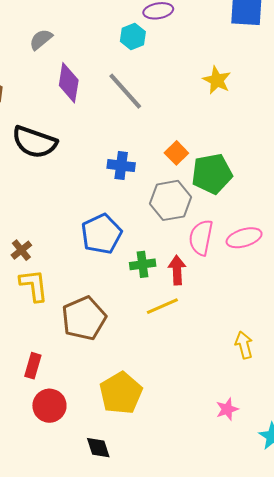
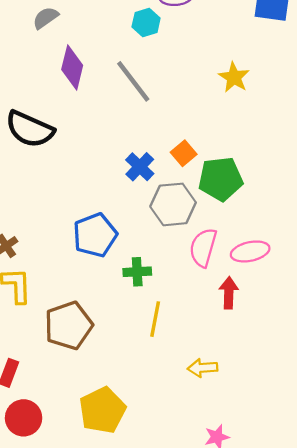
blue cross: (121, 166) -> (140, 167), moved, turned 32
red arrow: (177, 270) -> (229, 293), moved
yellow line: (162, 306) -> (155, 319), turned -60
yellow arrow: (244, 345) -> (203, 368), moved, turned -84

